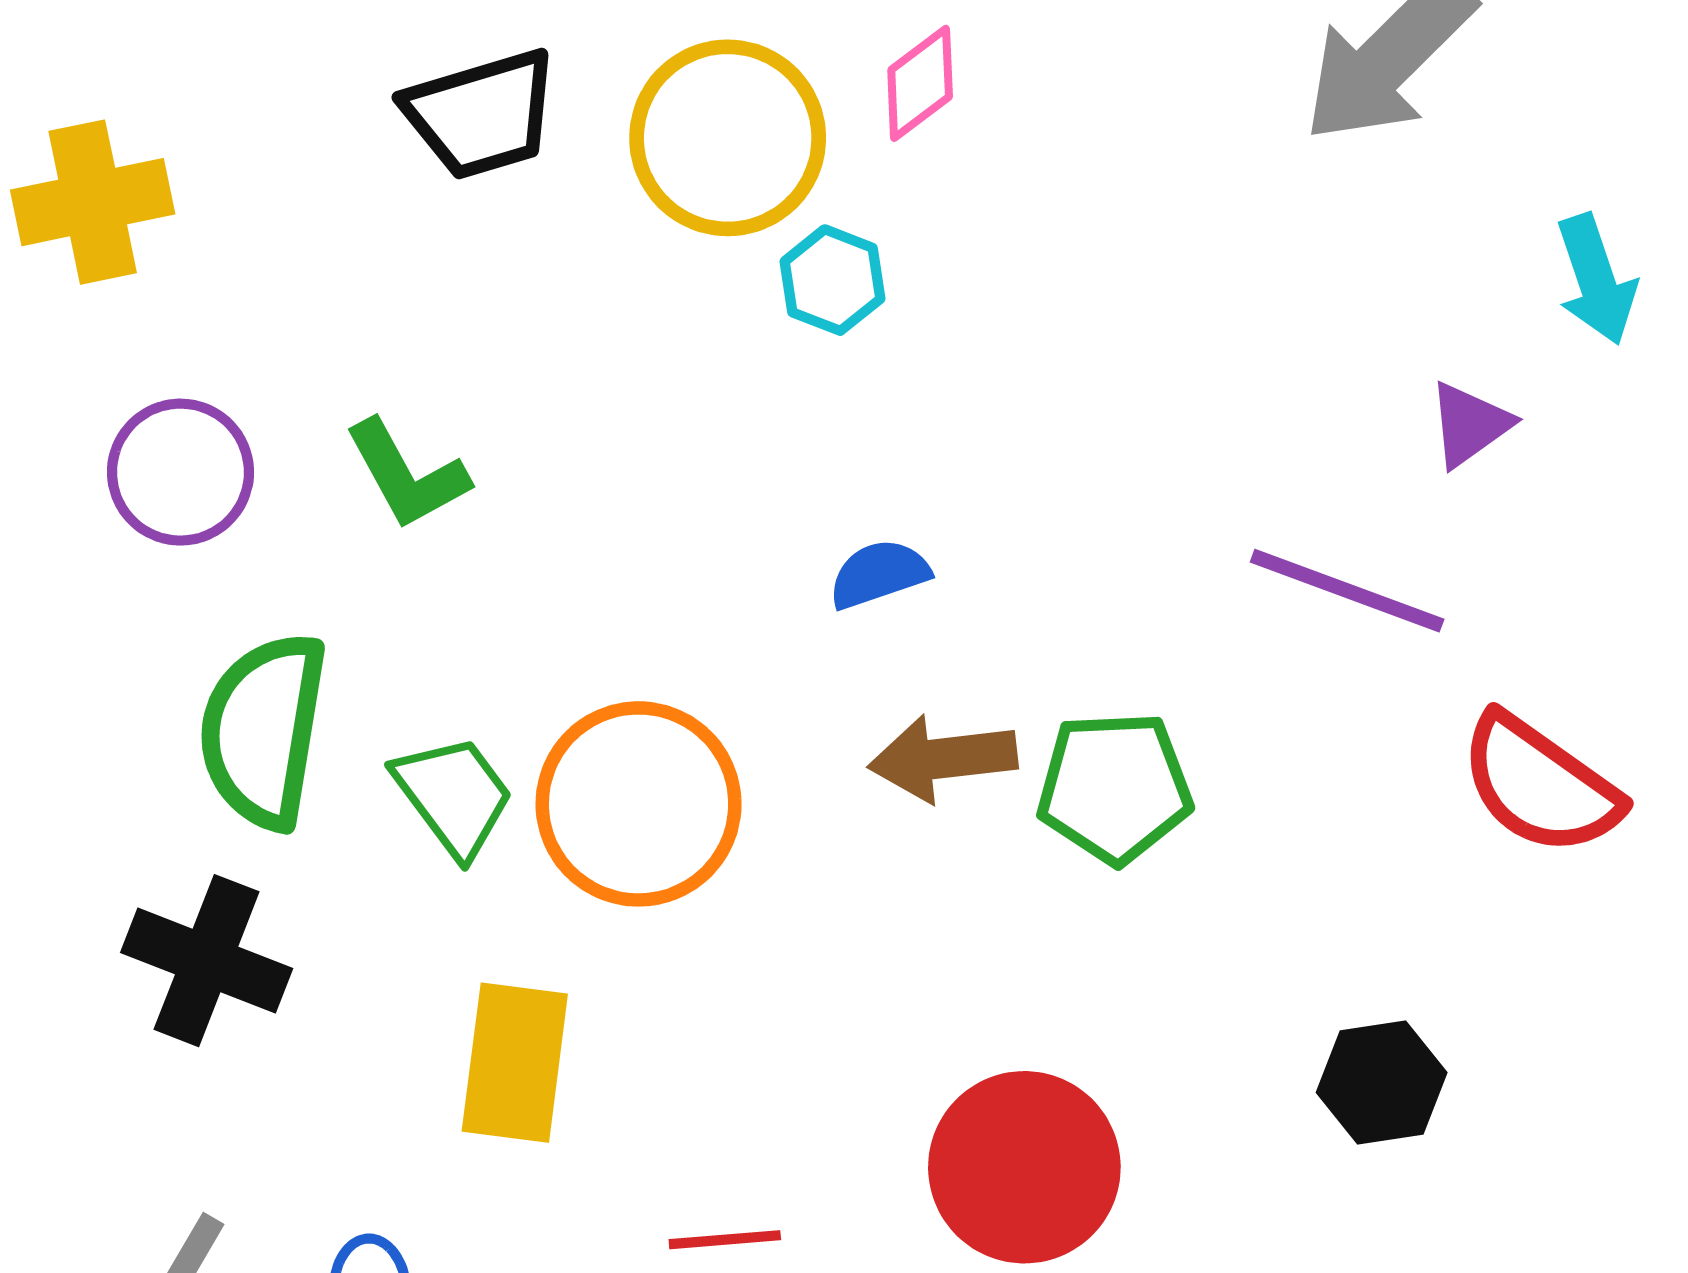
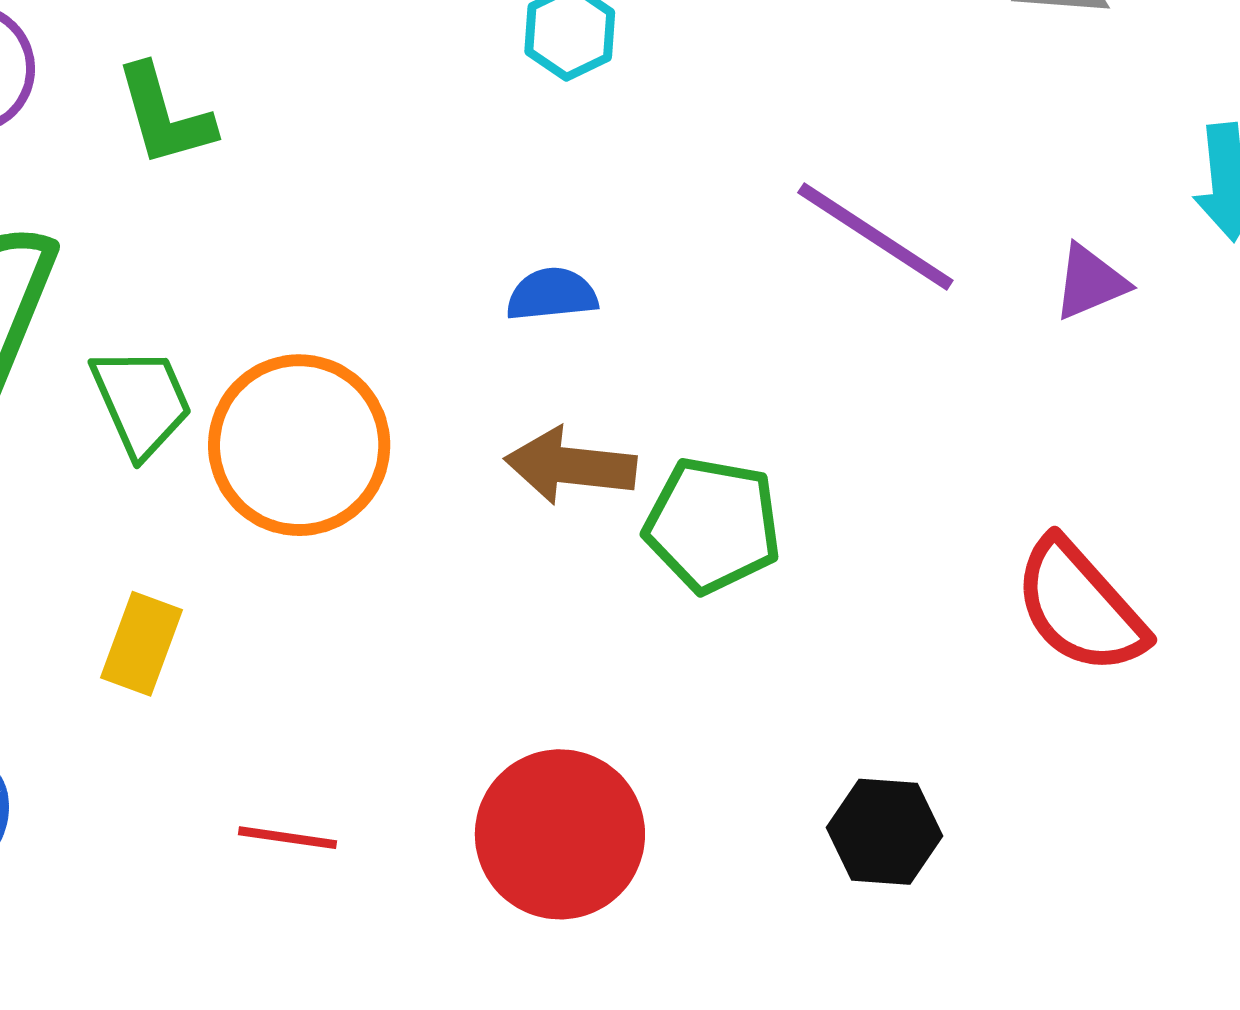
purple line: (1347, 591) -> (875, 237), moved
yellow rectangle: (515, 1063) -> (142, 644), size x0.7

